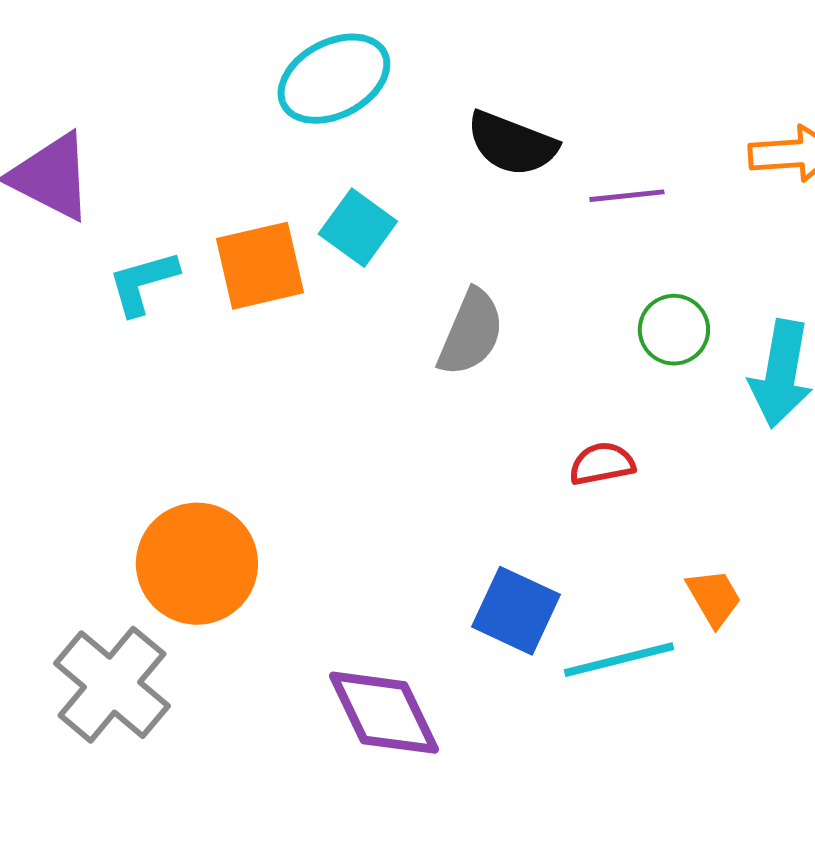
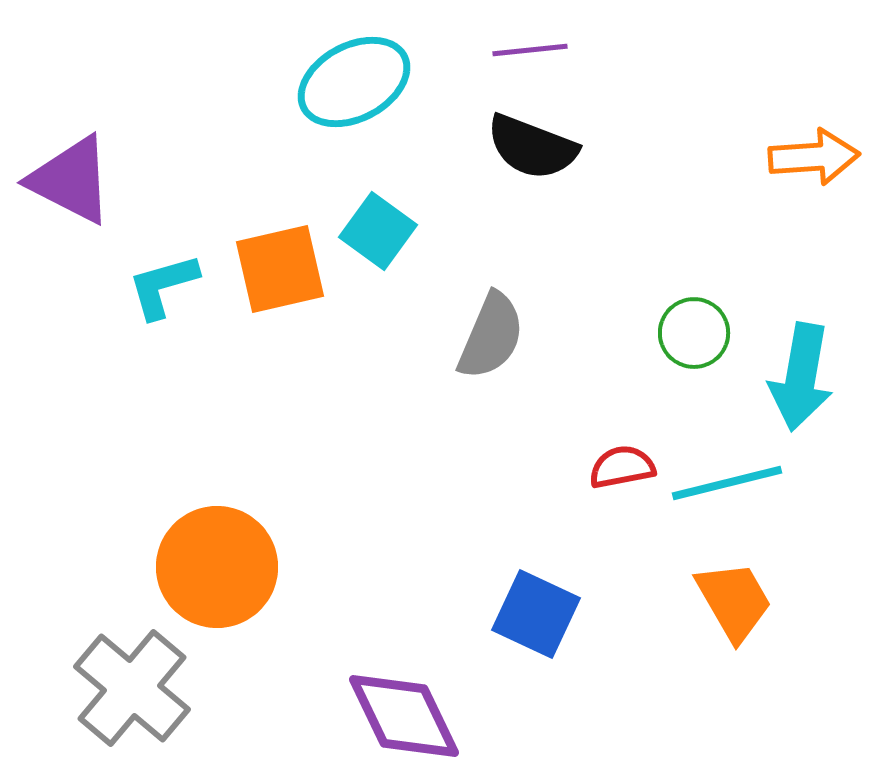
purple line: (627, 196) -> (530, 50), moved
orange trapezoid: (714, 598) -> (734, 601), size x1.4
cyan line: (619, 660) -> (727, 483), moved

